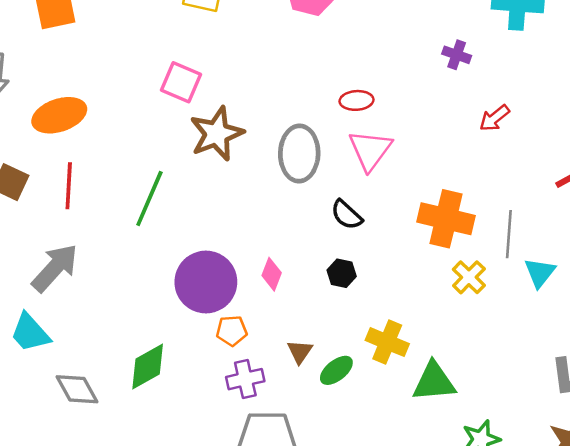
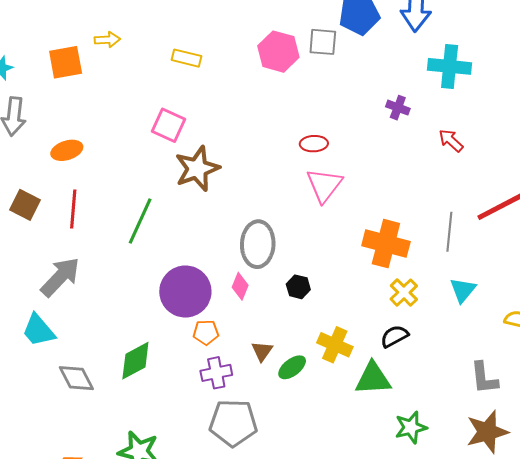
orange ellipse: (59, 115) -> (67, 150), size x0.7
red arrow: (494, 118) -> (451, 141), moved, turned 80
gray ellipse: (299, 153) -> (258, 244), moved
black semicircle: (347, 215) -> (394, 336), moved, turned 108
gray line: (509, 234) -> (449, 232), moved

